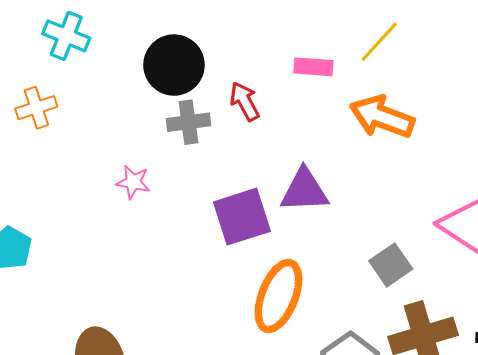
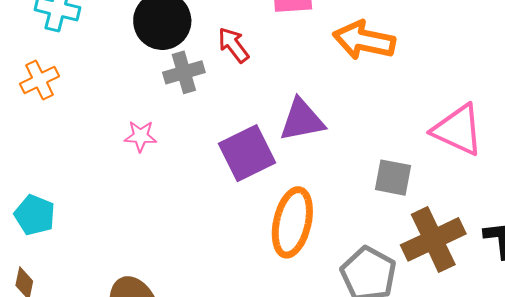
gray square: (391, 265) -> (393, 178), turned -36

